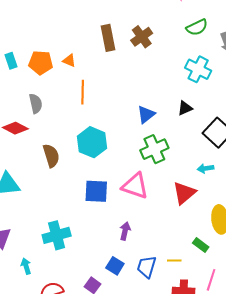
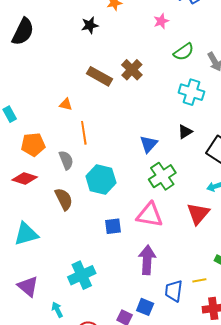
brown rectangle: (108, 38) -> (100, 76), turned -40
orange pentagon: (41, 63) -> (33, 145), moved
gray semicircle: (36, 104) -> (66, 160), moved
blue square: (96, 191) -> (113, 226), size x0.7
purple arrow: (125, 231) -> (147, 260), size x1.6
blue square: (115, 266) -> (145, 307), moved

